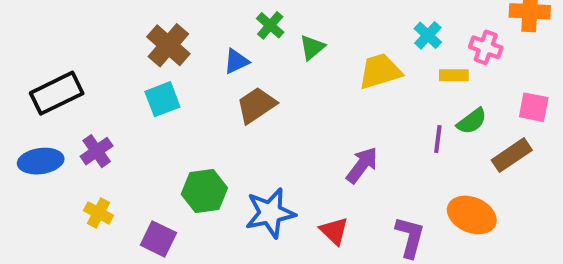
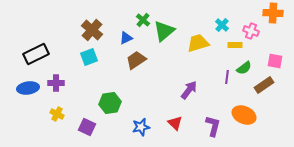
green triangle: (312, 47) -> (164, 31), size x1.6
purple cross: (97, 151) -> (56, 83), turned 35
blue star: (270, 213) -> (141, 127), moved, size x0.7

